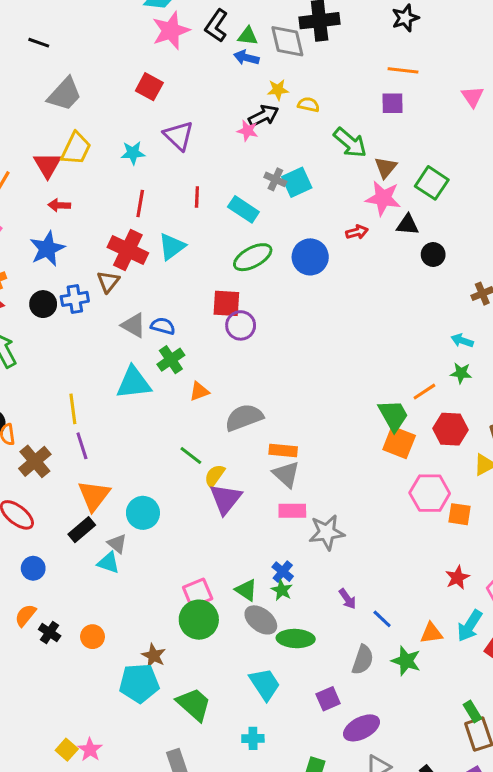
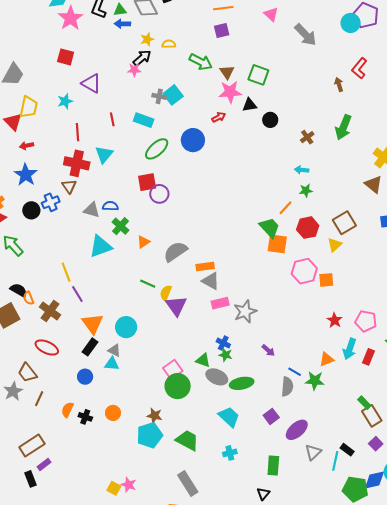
blue circle: (33, 568) -> (85, 377), moved
blue line: (382, 619) -> (295, 372), moved

